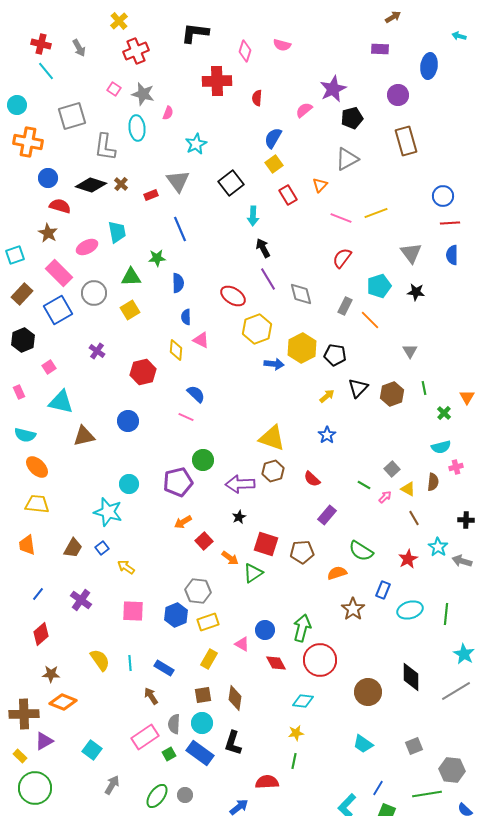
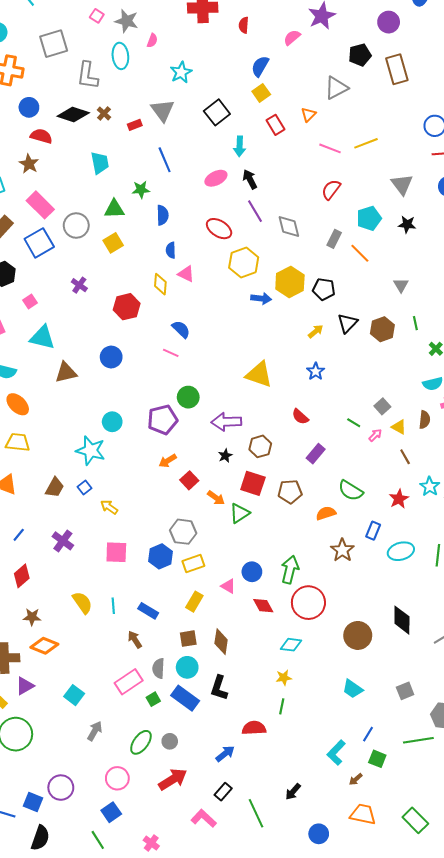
black pentagon: (352, 118) -> (360, 55), moved
pink ellipse: (87, 247) -> (216, 178), moved
brown hexagon: (273, 471) -> (260, 446), moved

